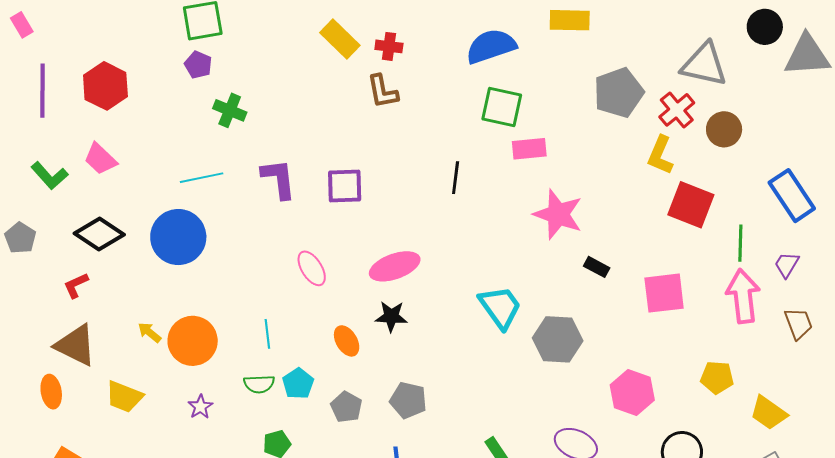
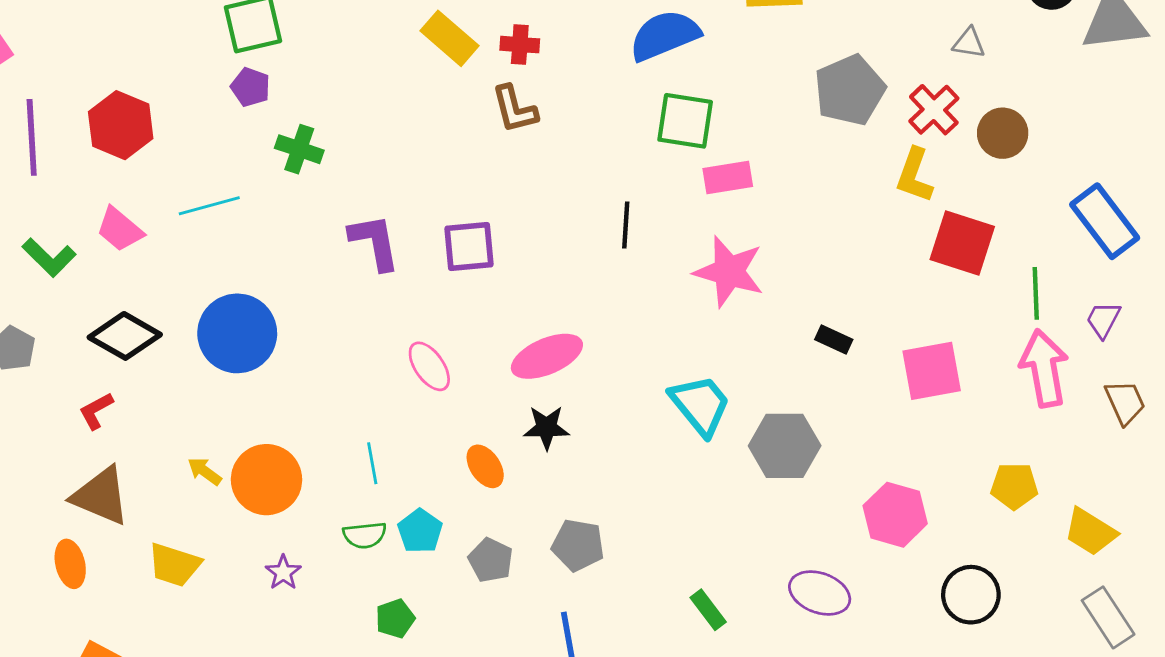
gray triangle: (704, 65) -> (969, 43), size x0.5
cyan line: (202, 178) -> (209, 206), moved
pink star: (558, 214) -> (729, 272), moved

